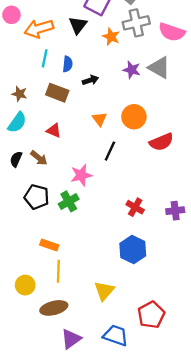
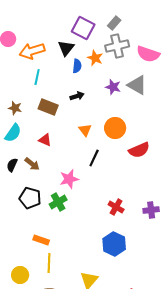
blue semicircle: (68, 64) -> (77, 66), moved

